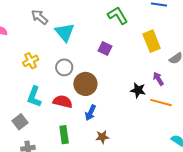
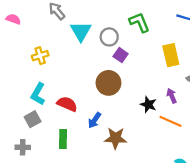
gray circle: (64, 67) -> (109, 37), moved
brown circle: (85, 84) -> (108, 83), moved
gray square: (20, 122) -> (33, 119), moved
brown star: (102, 137) -> (116, 138), moved, size x1.5

